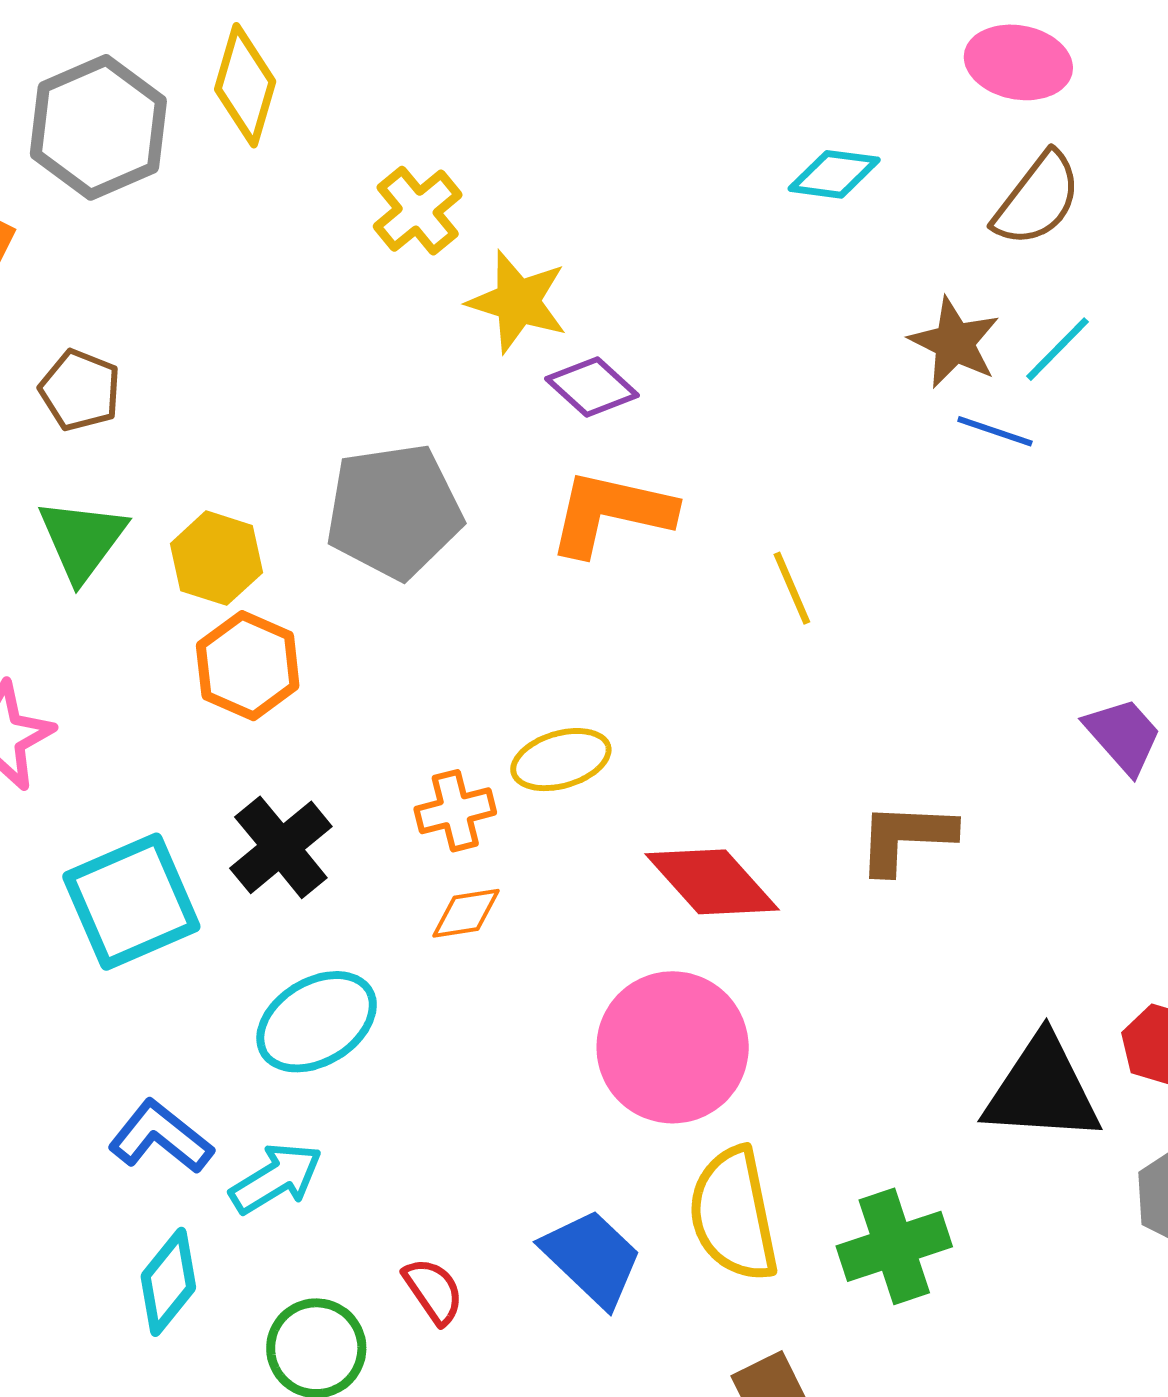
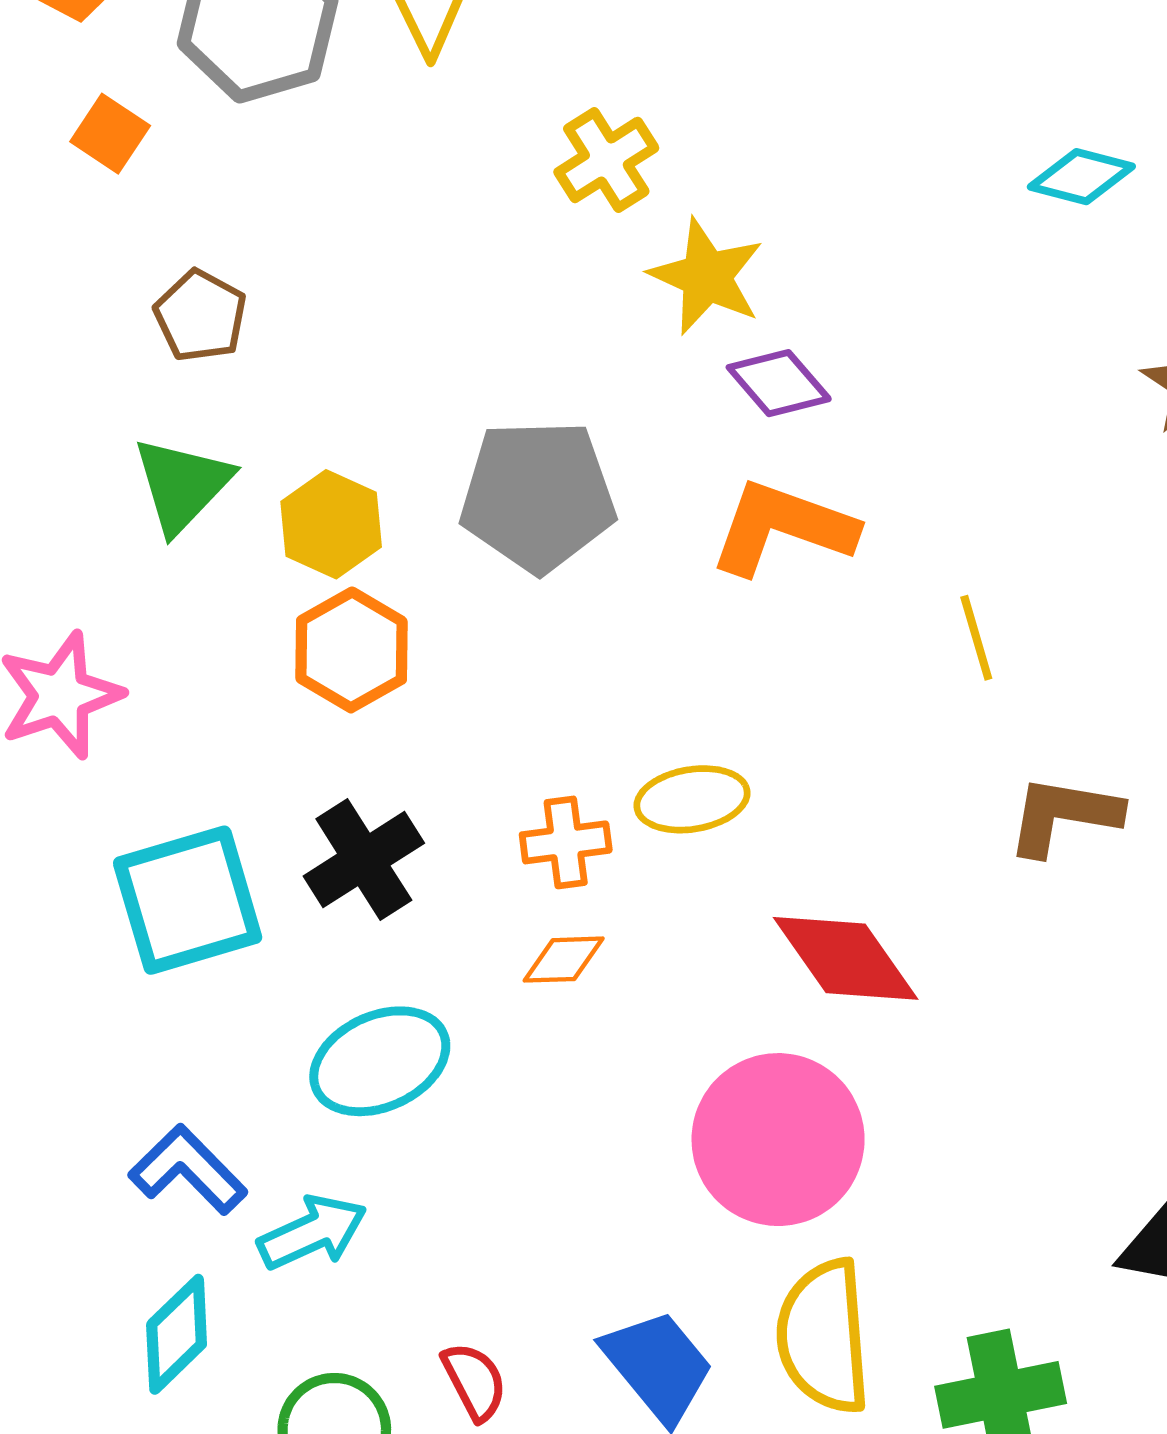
brown L-shape: (906, 837) -> (1063, 815), moved

